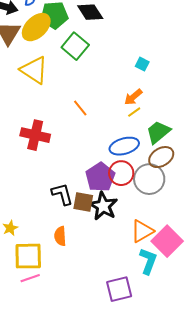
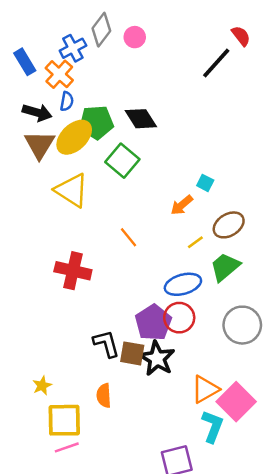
orange arrow: (133, 97) -> (182, 205), moved
brown ellipse: (161, 157) -> (229, 225), moved
gray circle: (149, 179) -> (242, 325), moved

